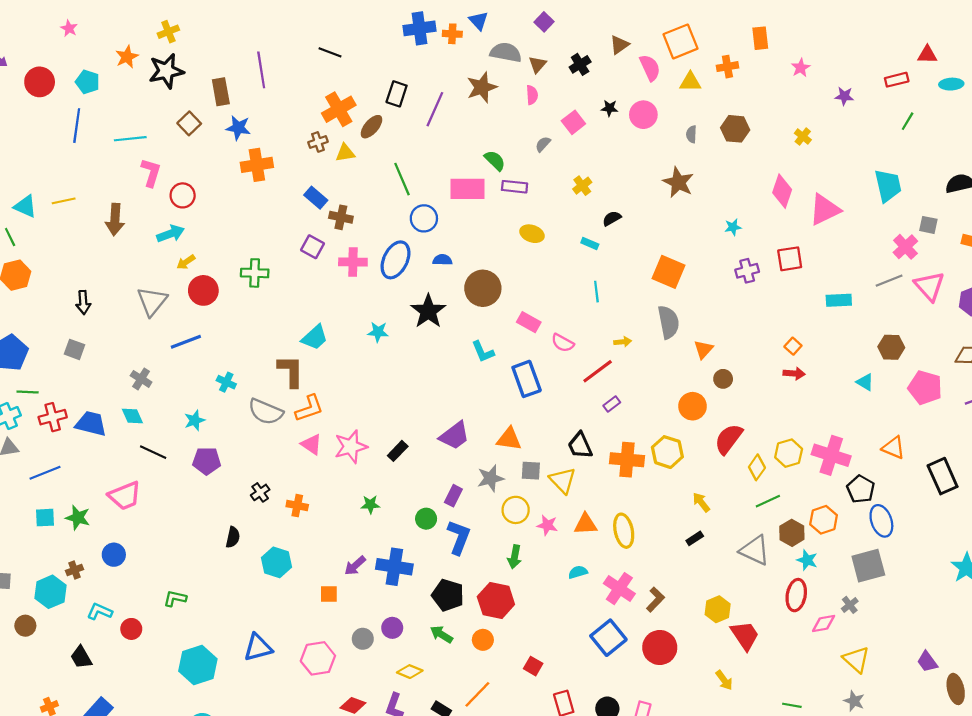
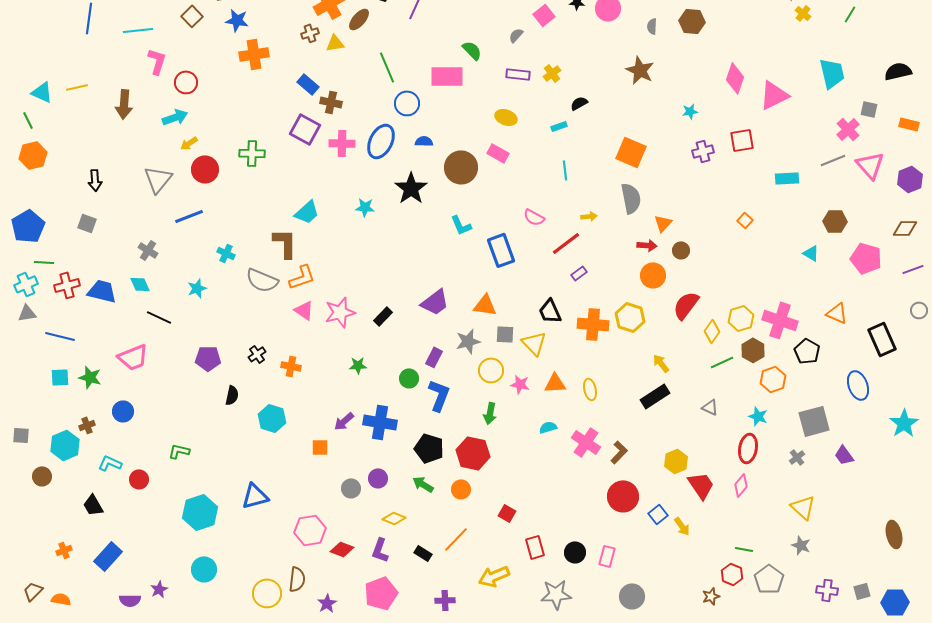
yellow cross: (803, 136) -> (803, 13), moved
purple rectangle: (515, 187) -> (518, 74), moved
cyan rectangle: (590, 243) -> (559, 126), turned -42
purple square: (313, 247) -> (305, 129), size x1.4
pink rectangle: (529, 322) -> (498, 153), moved
red arrow: (794, 373) -> (647, 245), moved
purple pentagon: (207, 461) -> (208, 358), moved
blue line: (45, 473) -> (60, 336), turned 36
blue ellipse: (881, 521) -> (858, 385), moved
yellow ellipse: (624, 531) -> (590, 389), size x0.7
brown hexagon: (792, 533) -> (753, 350), moved
black rectangle: (695, 538) -> (655, 396), size x1.8
gray triangle: (755, 550) -> (710, 407), size x0.6
pink diamond: (824, 623) -> (741, 485), moved, turned -40
blue square: (608, 638) -> (658, 514), moved, size x0.6
pink hexagon: (318, 658) -> (310, 530), moved
purple trapezoid: (927, 662) -> (844, 455), moved

